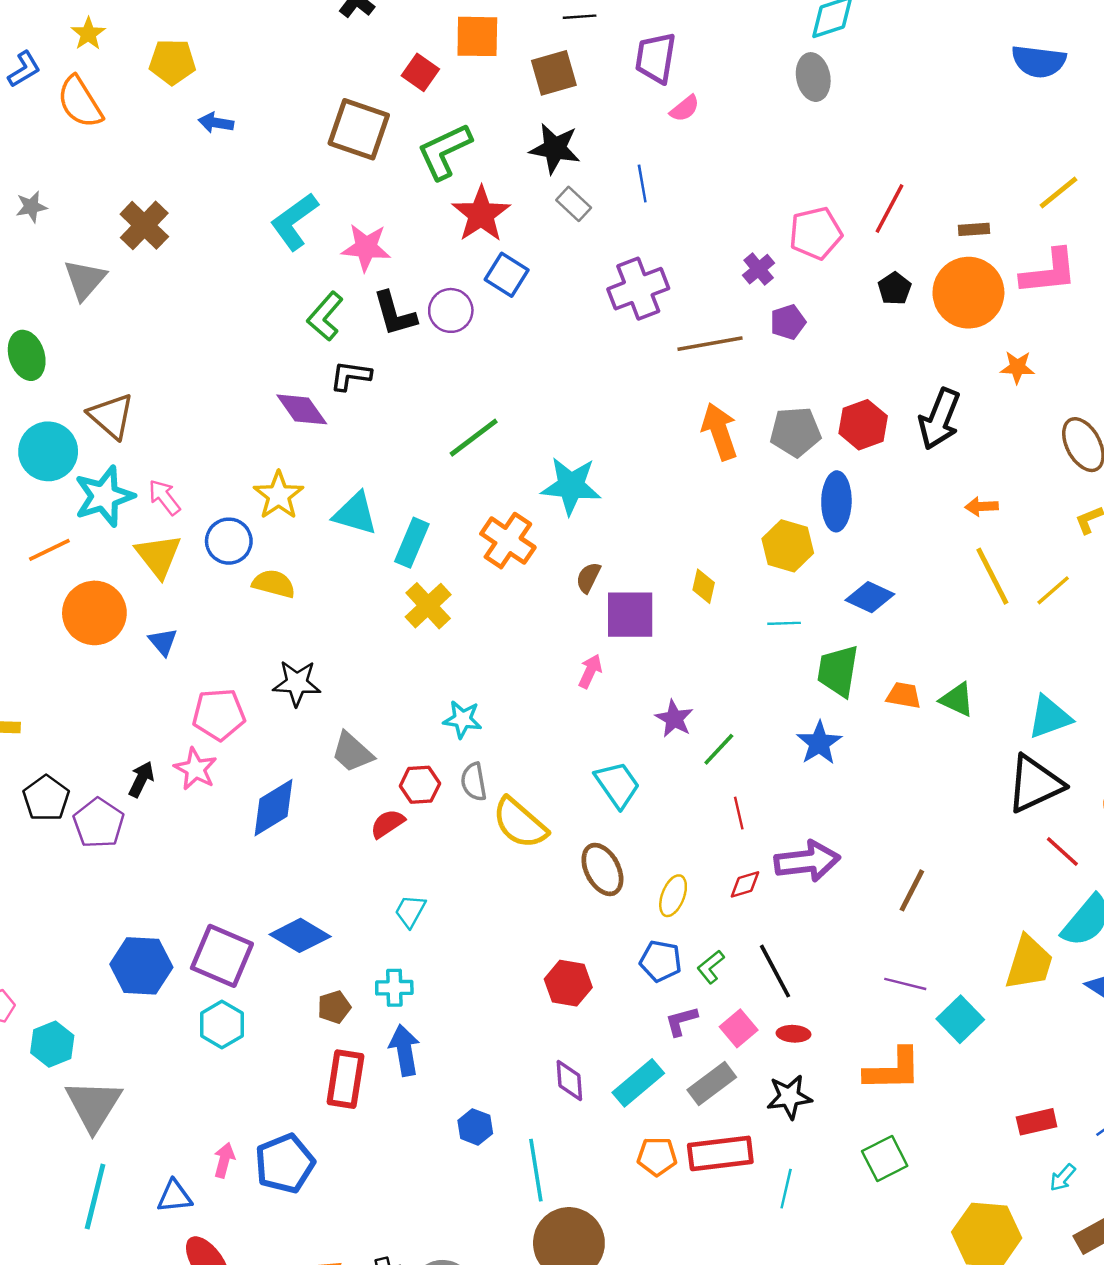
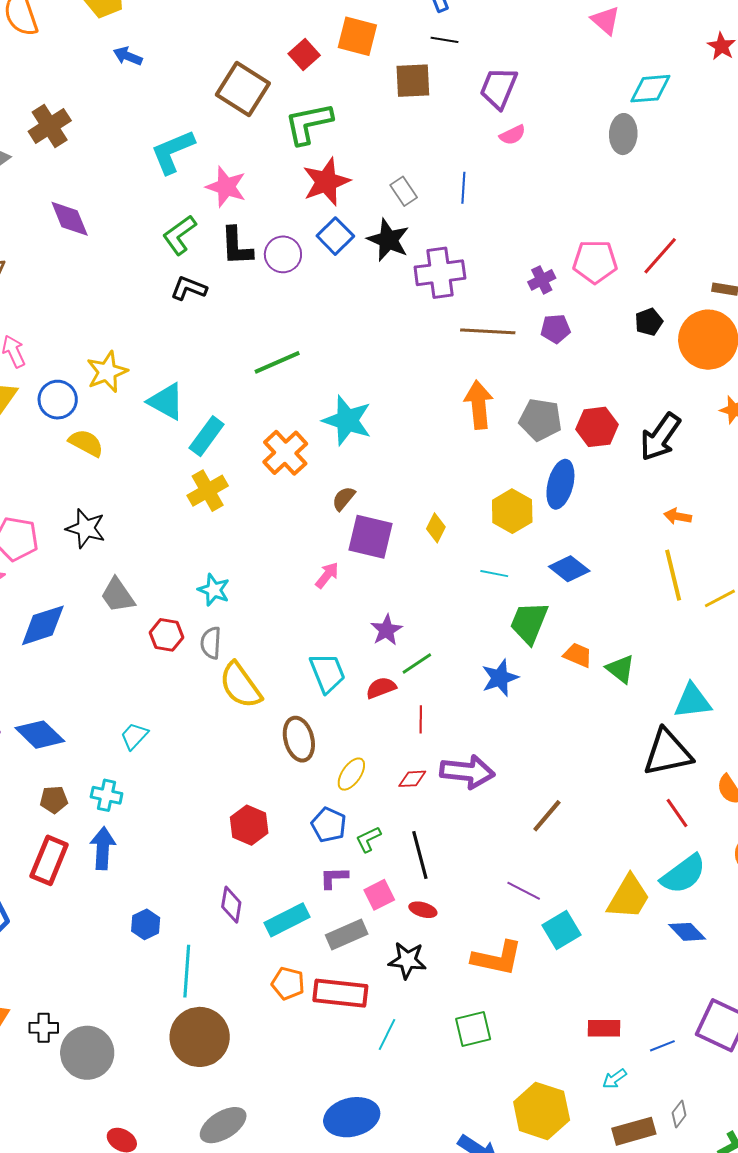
black star: (555, 148) -> (388, 240), moved
purple diamond: (302, 409) -> (70, 219), moved
red semicircle: (387, 824) -> (381, 688), moved

